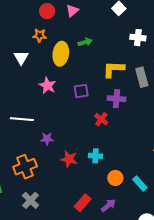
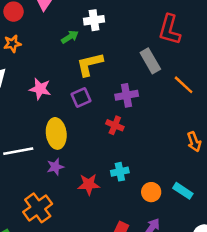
white cross: (138, 38) -> (94, 20), moved
yellow ellipse: (61, 54) -> (56, 133), moved
yellow L-shape: (113, 69) -> (90, 64), moved
pink star: (47, 86) -> (40, 89), moved

